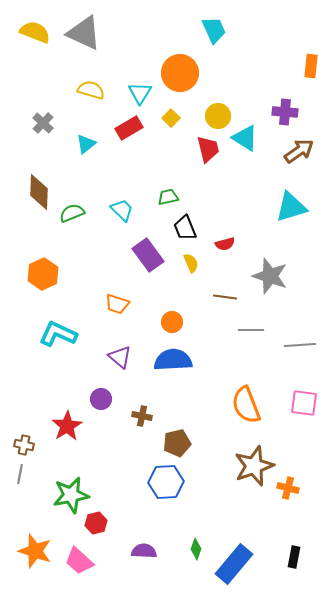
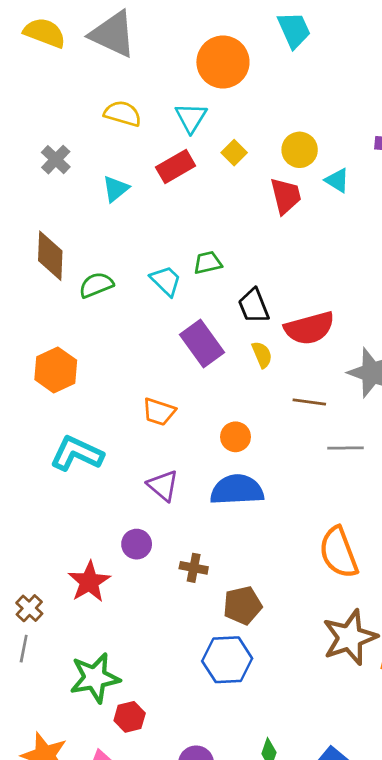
orange circle: (180, 73) -> (223, 62), moved
cyan triangle: (245, 138) -> (337, 180), size x0.7
green trapezoid: (168, 197) -> (208, 263), moved
red semicircle: (225, 244) -> (309, 328), size x1.8
brown cross: (24, 445) -> (29, 608), turned 30

